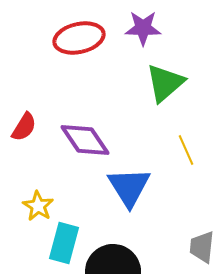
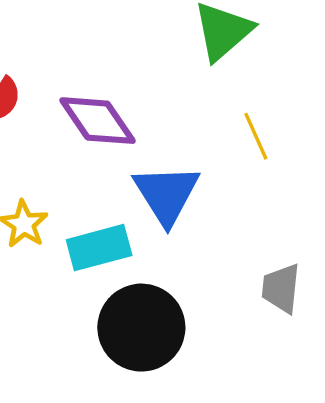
cyan rectangle: (64, 243) -> (99, 248), moved, turned 60

